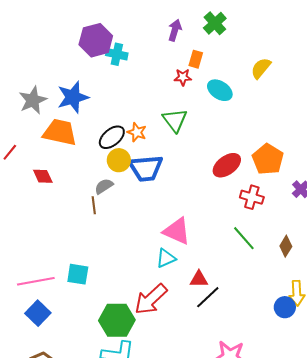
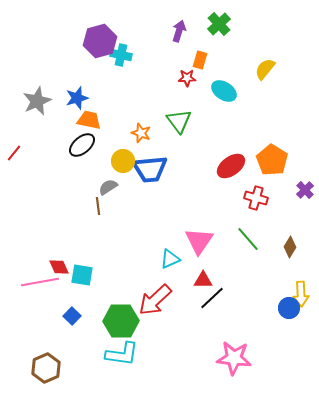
blue star: (73, 97) -> (77, 98), size x0.7
orange trapezoid: (60, 132) -> (89, 120), moved, size x0.7
black ellipse: (112, 137) -> (82, 145), moved
red diamond: (43, 176) -> (59, 267), moved
pink triangle: (177, 231) -> (199, 241), moved, turned 40
blue square: (38, 313) -> (72, 316), moved, size x0.7

